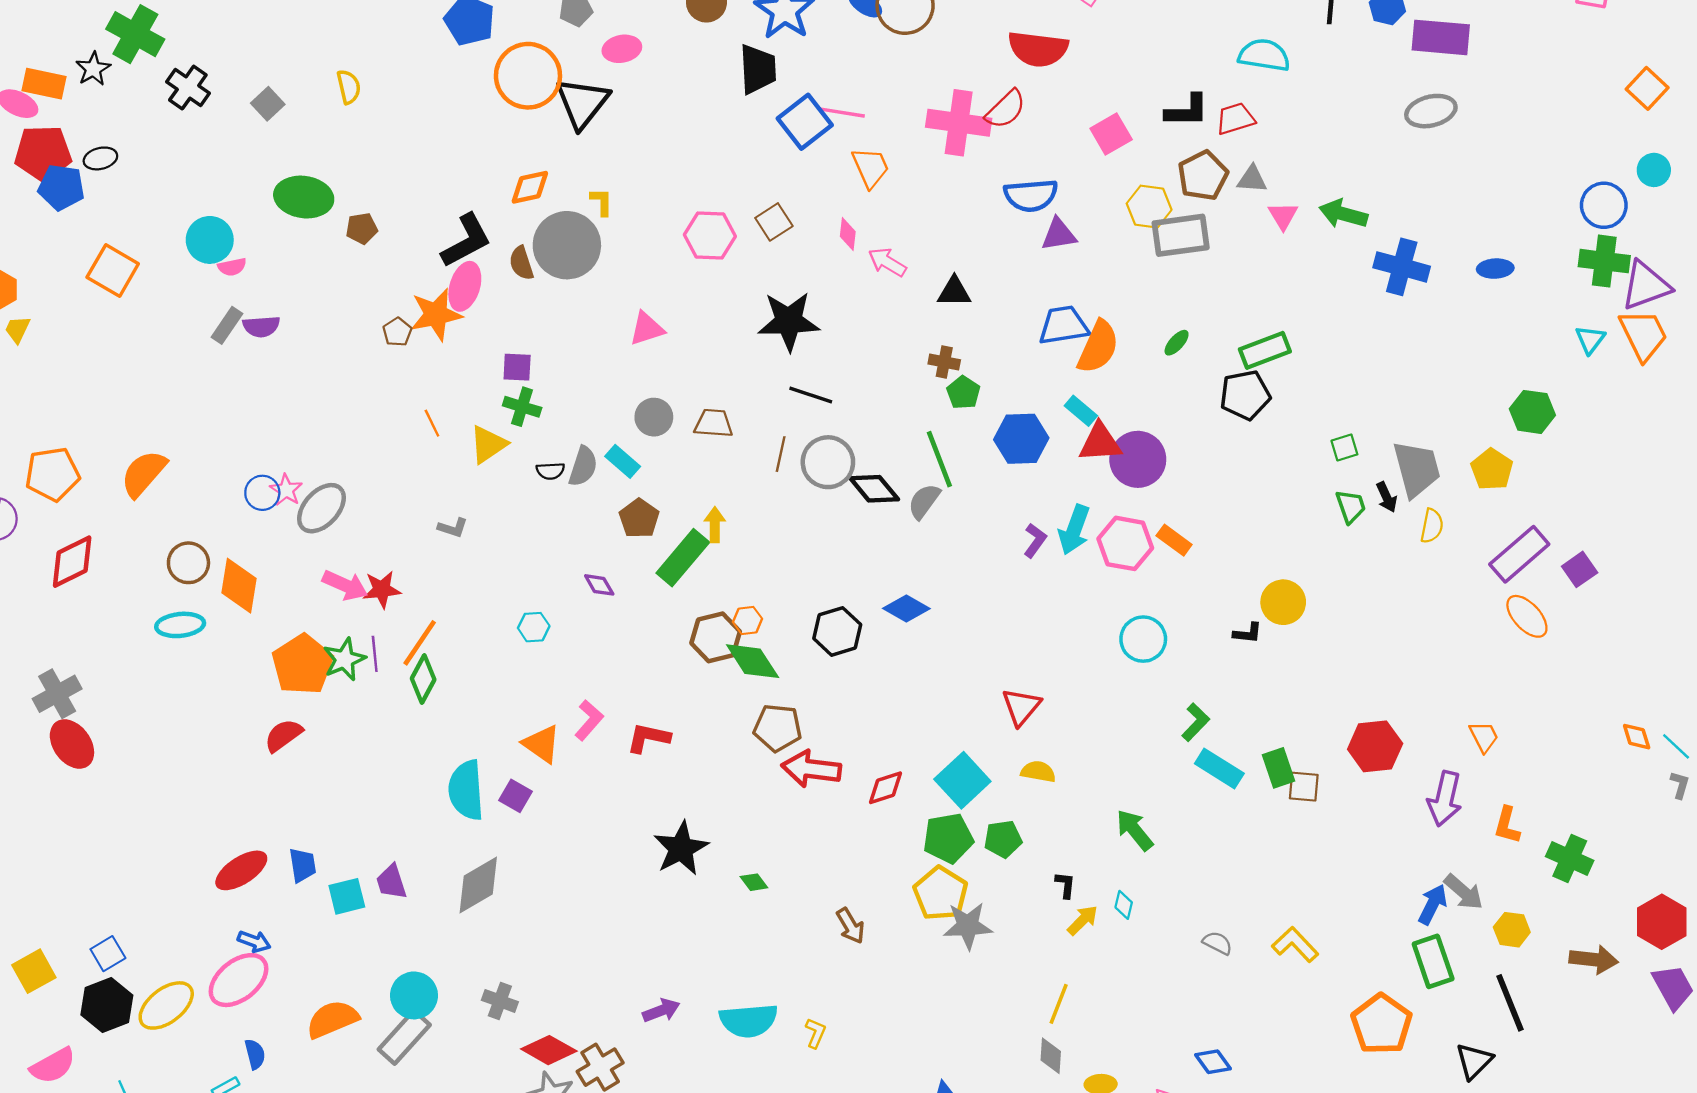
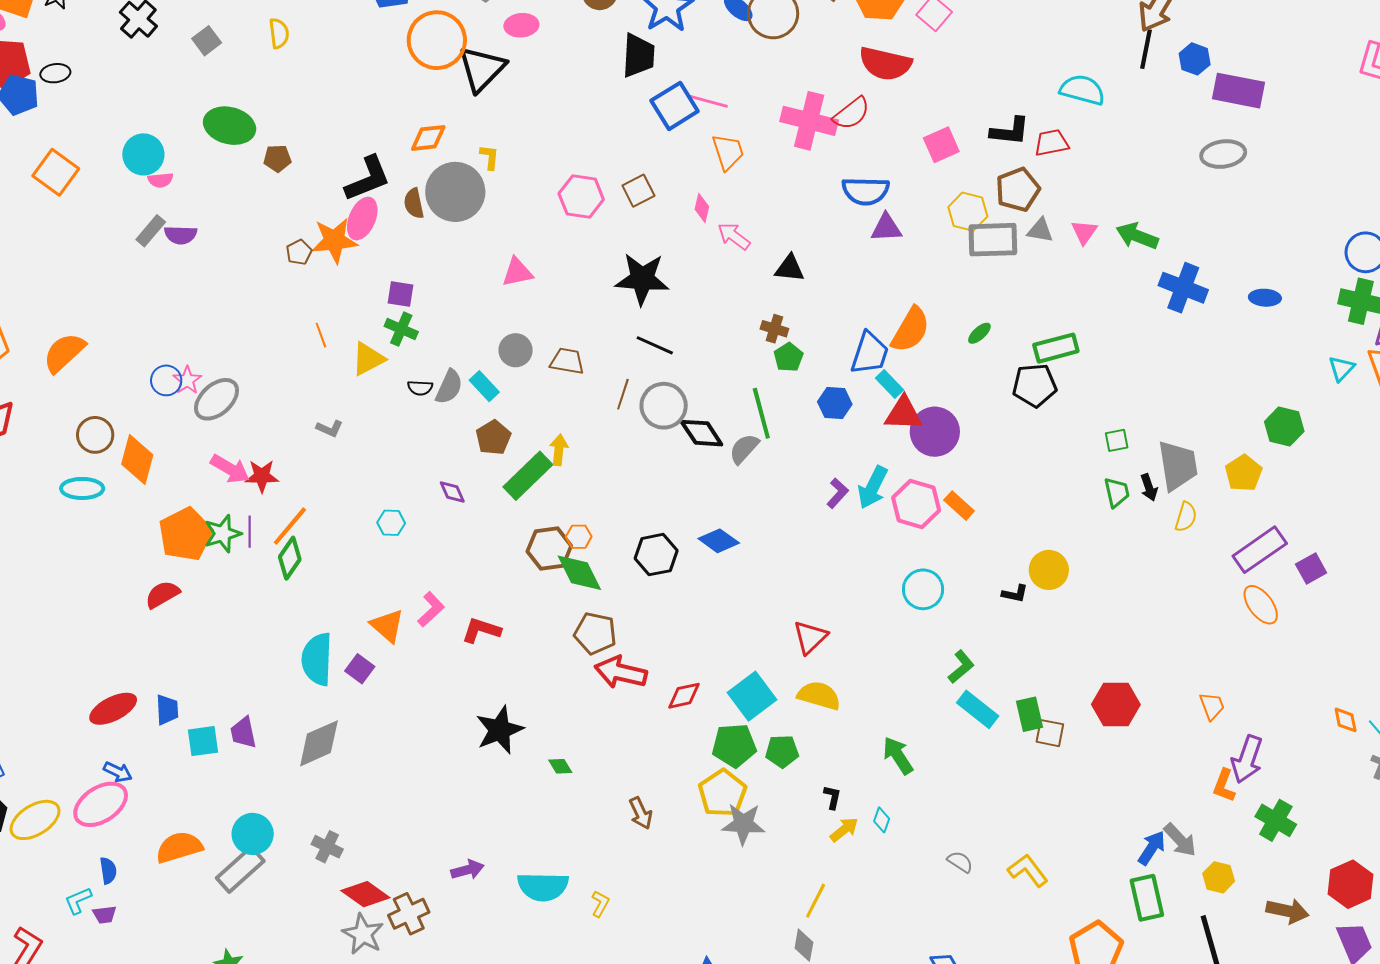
gray triangle: (1252, 179) -> (1040, 230), moved
blue trapezoid: (1064, 325) -> (870, 353), moved, turned 111
blue hexagon: (1021, 439) -> (835, 403), size x0.7
yellow semicircle: (1038, 772) -> (819, 696), size x1.4
purple arrow: (1445, 799) -> (1247, 759), moved

